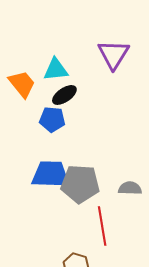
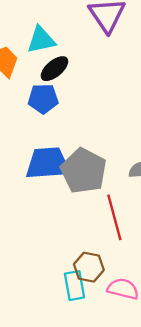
gray pentagon: (80, 184) -> (84, 171), turned 30

